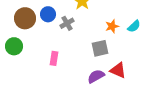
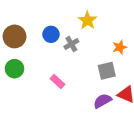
brown circle: (25, 18) -> (14, 36), moved
pink rectangle: (54, 58) -> (57, 82), turned -56

